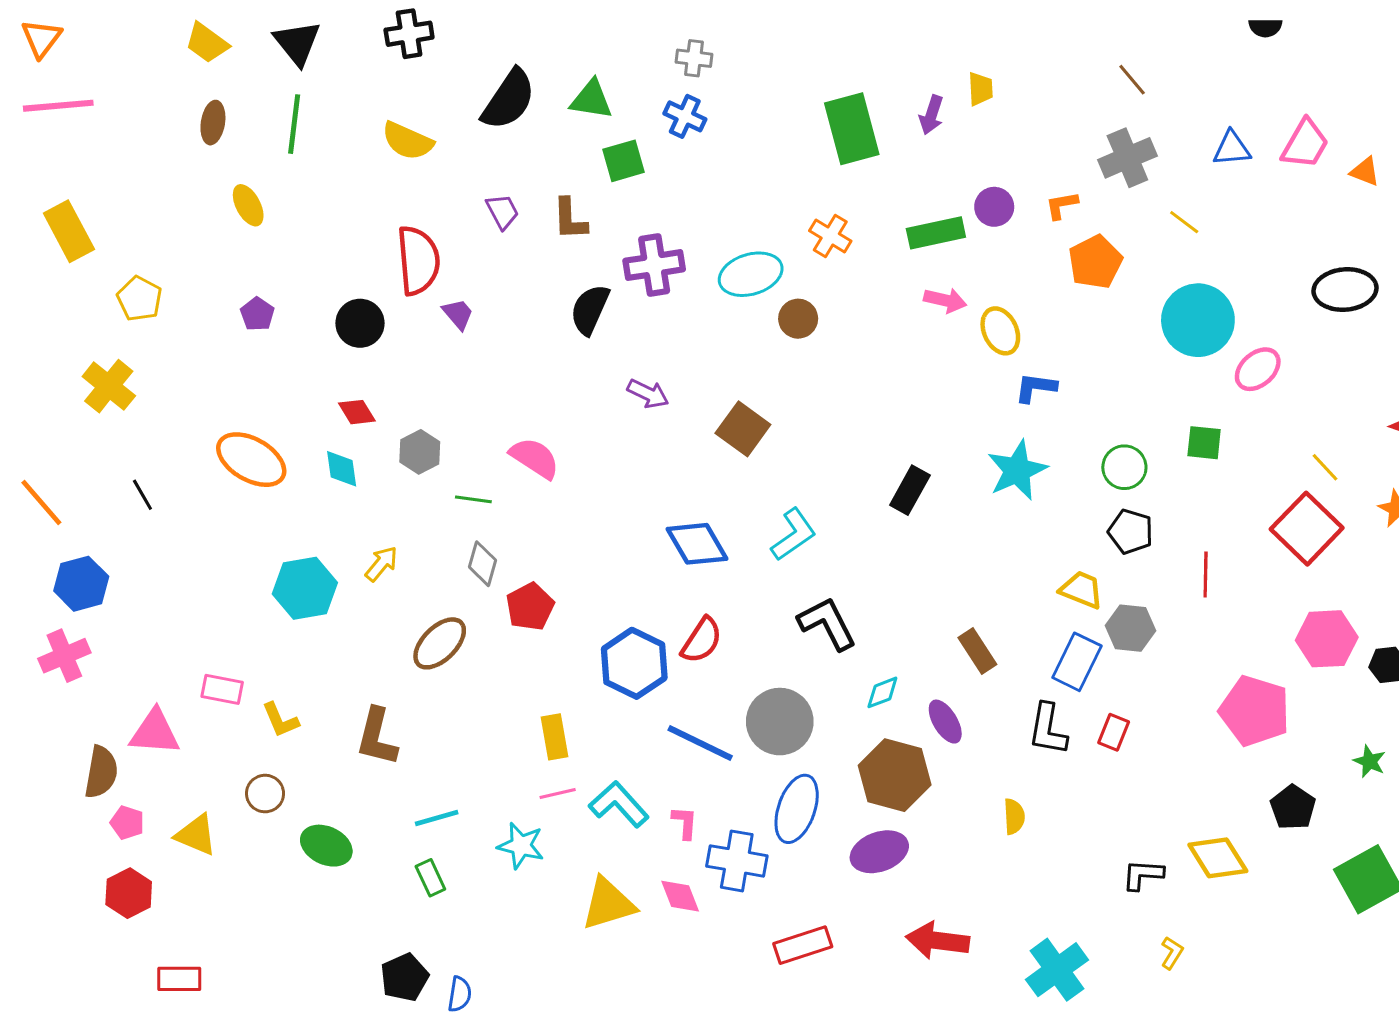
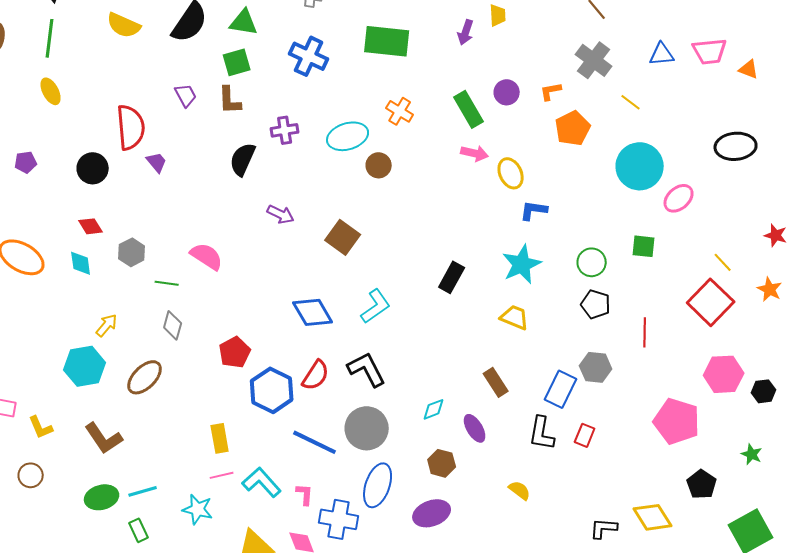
blue cross: (685, 116) -> (309, 56), moved, size x1.4
green rectangle: (852, 129) -> (387, 41), moved, turned -69
yellow semicircle: (407, 141) -> (124, 25), moved
pink trapezoid: (1305, 144) -> (710, 51), turned 54
gray cross: (1127, 158) -> (594, 60), turned -30
green square: (623, 161) -> (237, 62), moved
yellow ellipse: (248, 205) -> (51, 91), moved
green rectangle: (936, 233) -> (469, 109), turned 72
purple cross: (654, 265) -> (285, 130), size x0.7
purple pentagon: (257, 314) -> (26, 162), turned 30
cyan hexagon: (305, 588) -> (85, 366), moved
yellow trapezoid: (1082, 590) -> (515, 317), moved
red pentagon: (530, 607) -> (235, 352), moved
black L-shape: (827, 623) -> (367, 369), moved
brown L-shape: (377, 737) -> (104, 438), turned -48
brown hexagon: (895, 775) -> (442, 463), size x0.6
yellow semicircle: (1014, 817) -> (520, 490), turned -50
green ellipse: (326, 846) -> (102, 497), moved, turned -40

